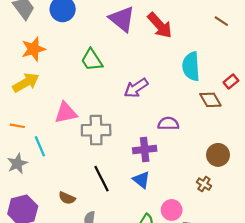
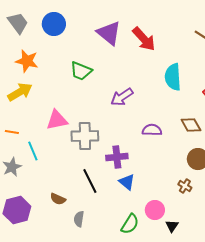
orange star: (33, 49) -> (27, 61), turned 30
green trapezoid: (92, 60) -> (81, 71), turned -35
brown diamond: (210, 100) -> (191, 125), moved
purple cross: (145, 150) -> (117, 157), moved

